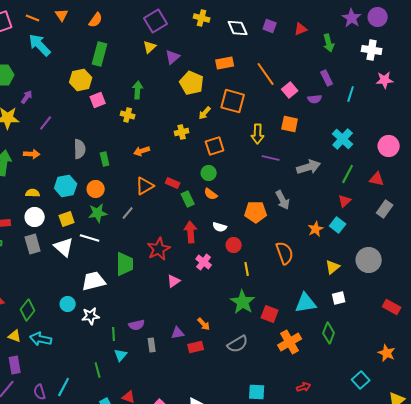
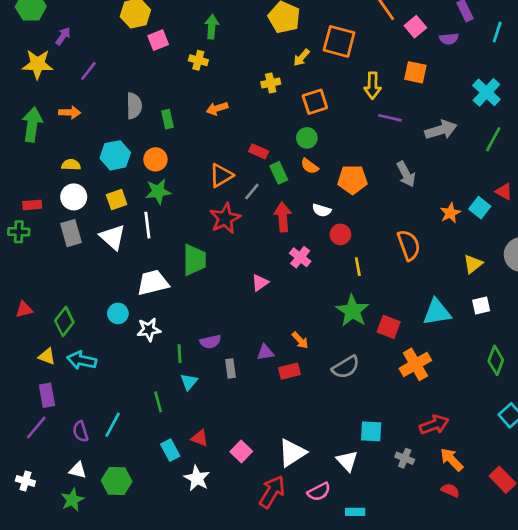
orange triangle: (145, 186) -> (221, 175), moved
red triangle: (345, 201) -> (504, 192), moved, turned -48
orange pentagon: (256, 212) -> (352, 179), moved
gray line: (128, 213) -> (252, 192), moved
white line: (90, 238) -> (147, 225), turned 66
red star: (159, 249) -> (225, 218), moved
green diamond: (329, 333) -> (496, 360), moved
red arrow: (304, 387) -> (434, 425), size x1.5

